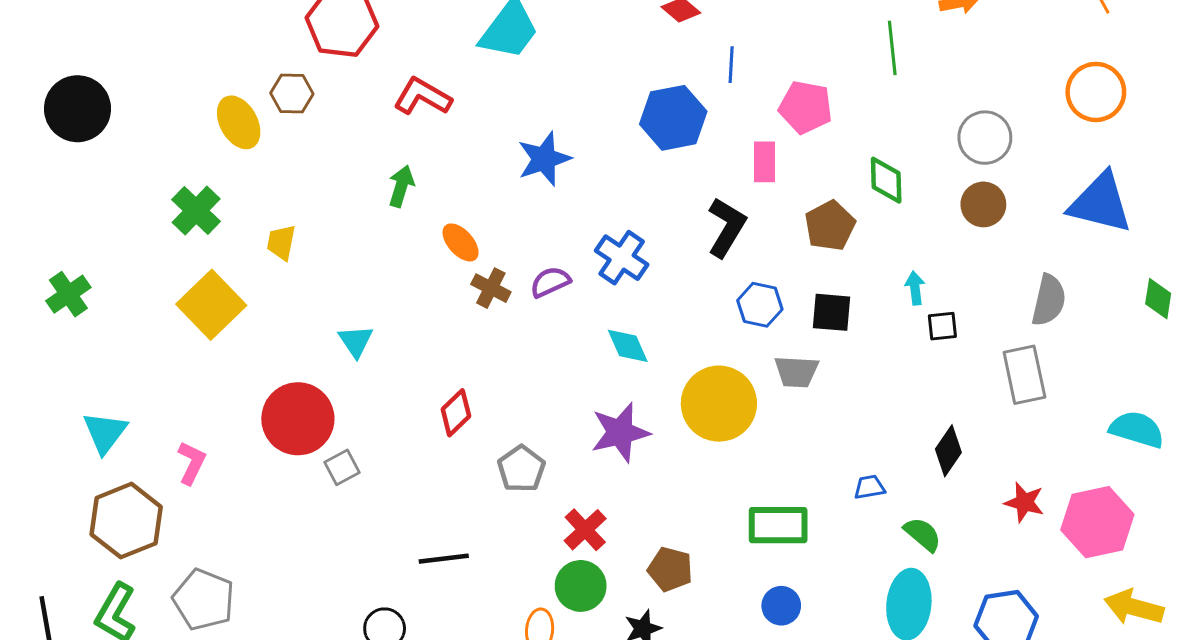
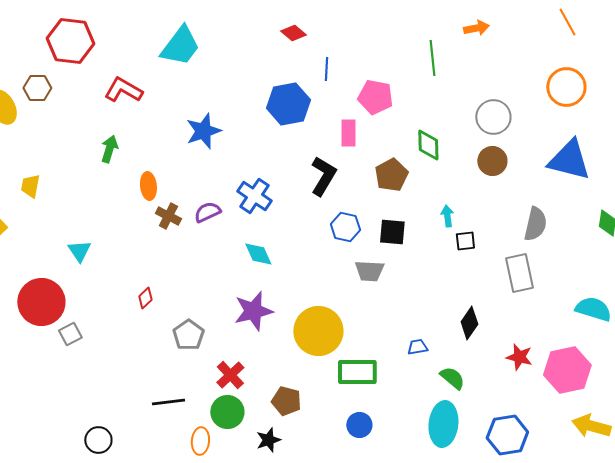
orange ellipse: (461, 242) -> (148, 186), turned 36
yellow circle: (719, 404) -> (318, 331), moved
red diamond: (456, 413) -> (145, 298), size x0.7
black line: (444, 559) -> (168, 402), moved

